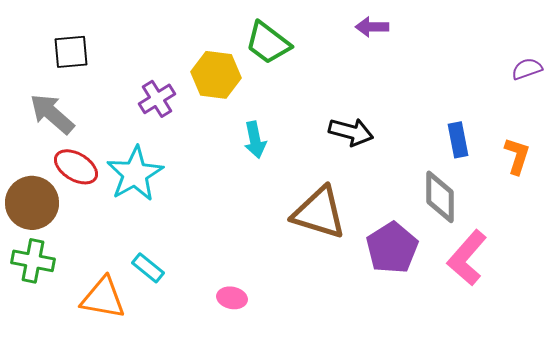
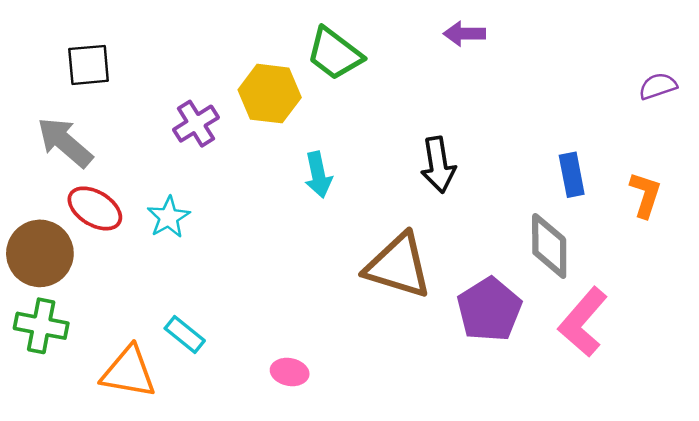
black arrow: (351, 132) -> (438, 165), turned 66
cyan star: (135, 174) -> (168, 217), size x0.6

